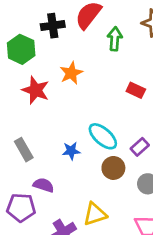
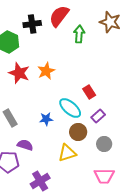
orange star: (71, 73) -> (46, 71), moved
red rectangle: (136, 90) -> (89, 92), moved, turned 32
yellow triangle: (95, 214) -> (67, 153), moved

